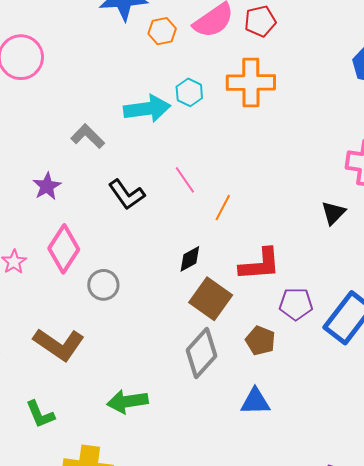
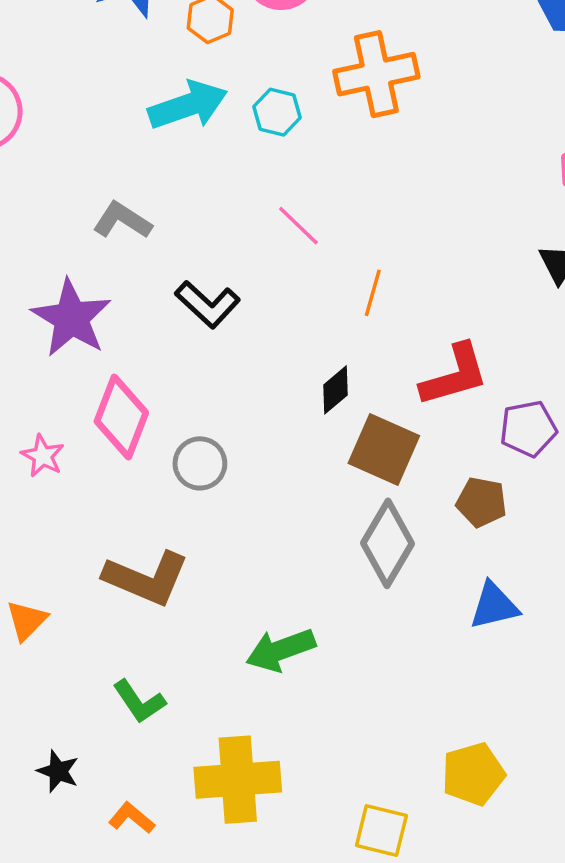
cyan arrow: (147, 109) -> (188, 105), moved
pink line: (185, 180) -> (298, 226), moved
purple star: (47, 186) -> (71, 318), size x1.6

